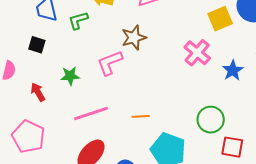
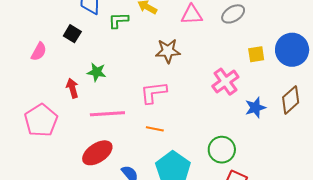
yellow square: (220, 19) -> (256, 54), size x0.7
pink L-shape: (110, 63) -> (153, 92), moved
red arrow: (38, 92) -> (72, 88), moved

